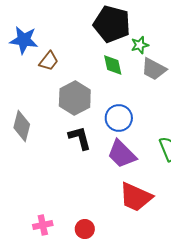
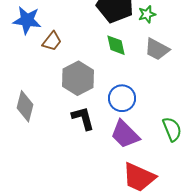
green star: (140, 45) -> (147, 14), moved

